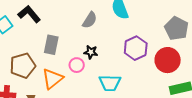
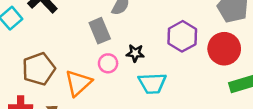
gray rectangle: (51, 45) -> (100, 31), moved, turned -30
black star: (91, 52) -> (135, 53), moved

